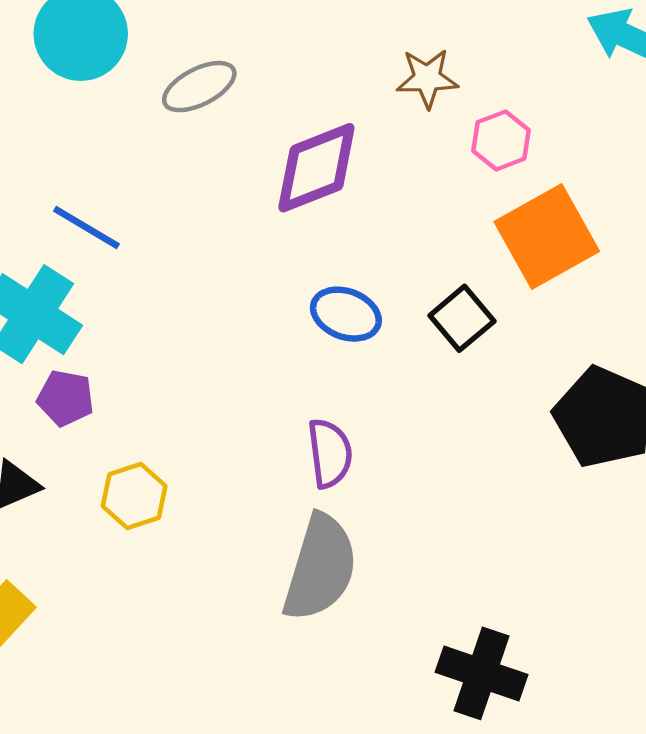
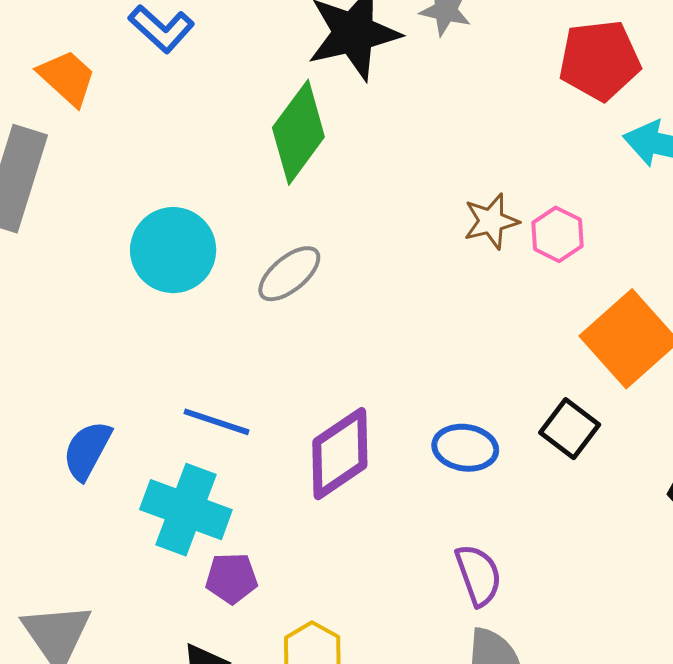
pink hexagon: (501, 140) -> (557, 234), moved
purple diamond: (316, 168) -> (340, 454), moved

